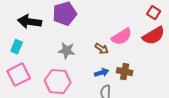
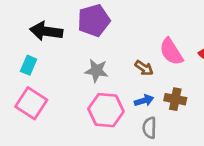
pink semicircle: (122, 37) -> (171, 52), turned 90
pink square: (19, 75) -> (31, 103), turned -30
pink hexagon: (58, 82) -> (106, 110), moved

